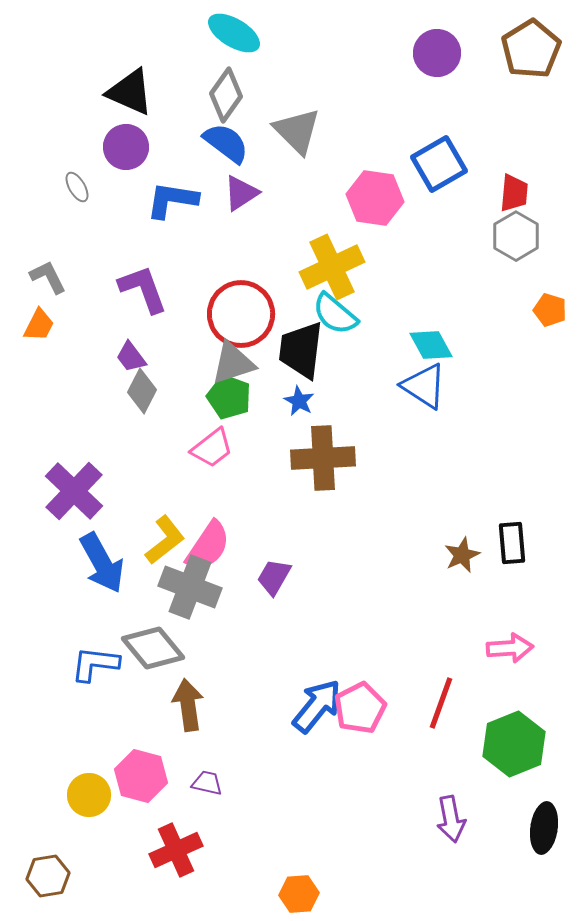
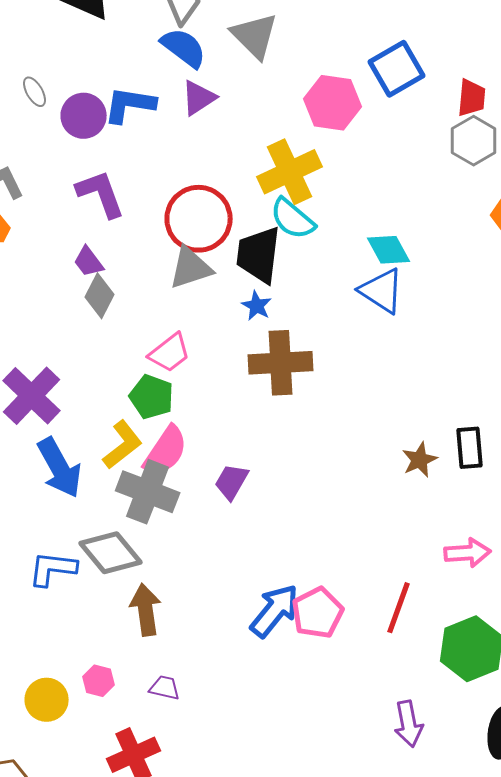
purple circle: (126, 147) -> (84, 116), moved
green pentagon: (229, 397) -> (152, 397), moved
pink hexagon: (141, 776) -> (99, 681), size x0.6

